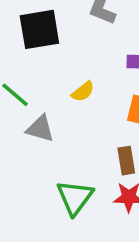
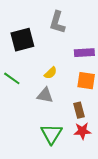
gray triangle: (40, 129) -> (45, 95), moved

